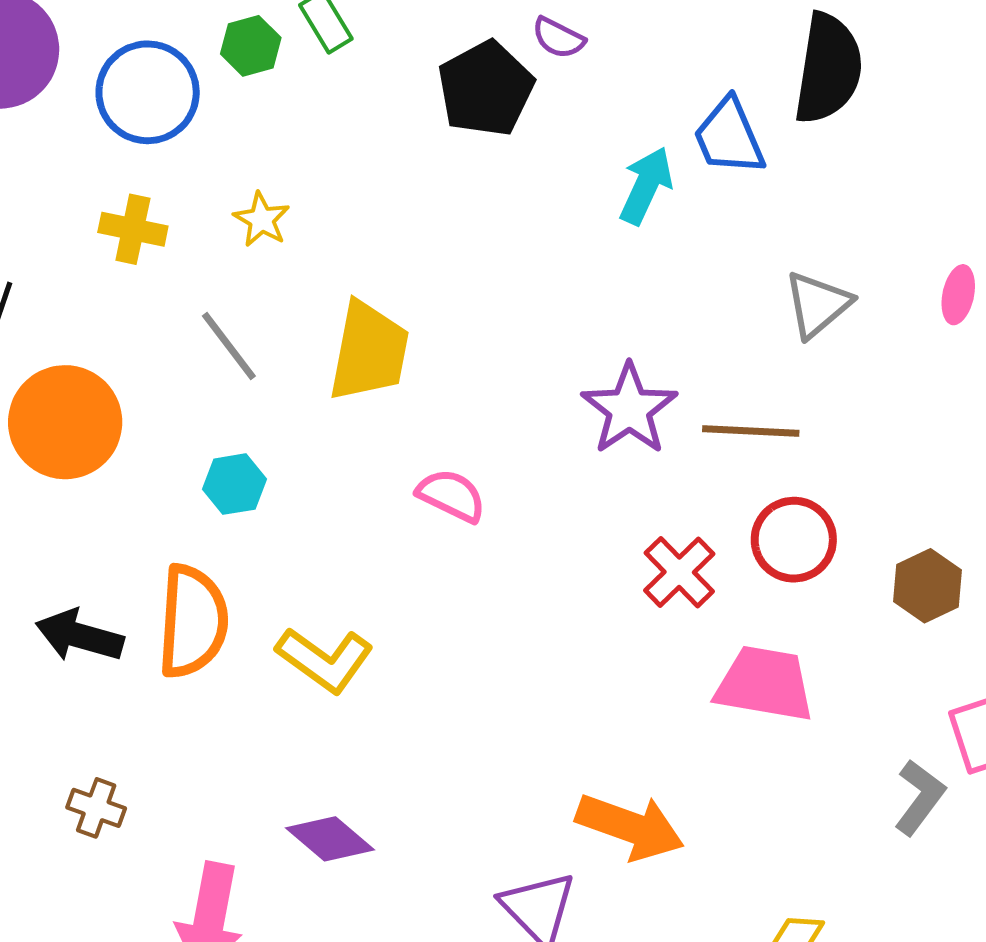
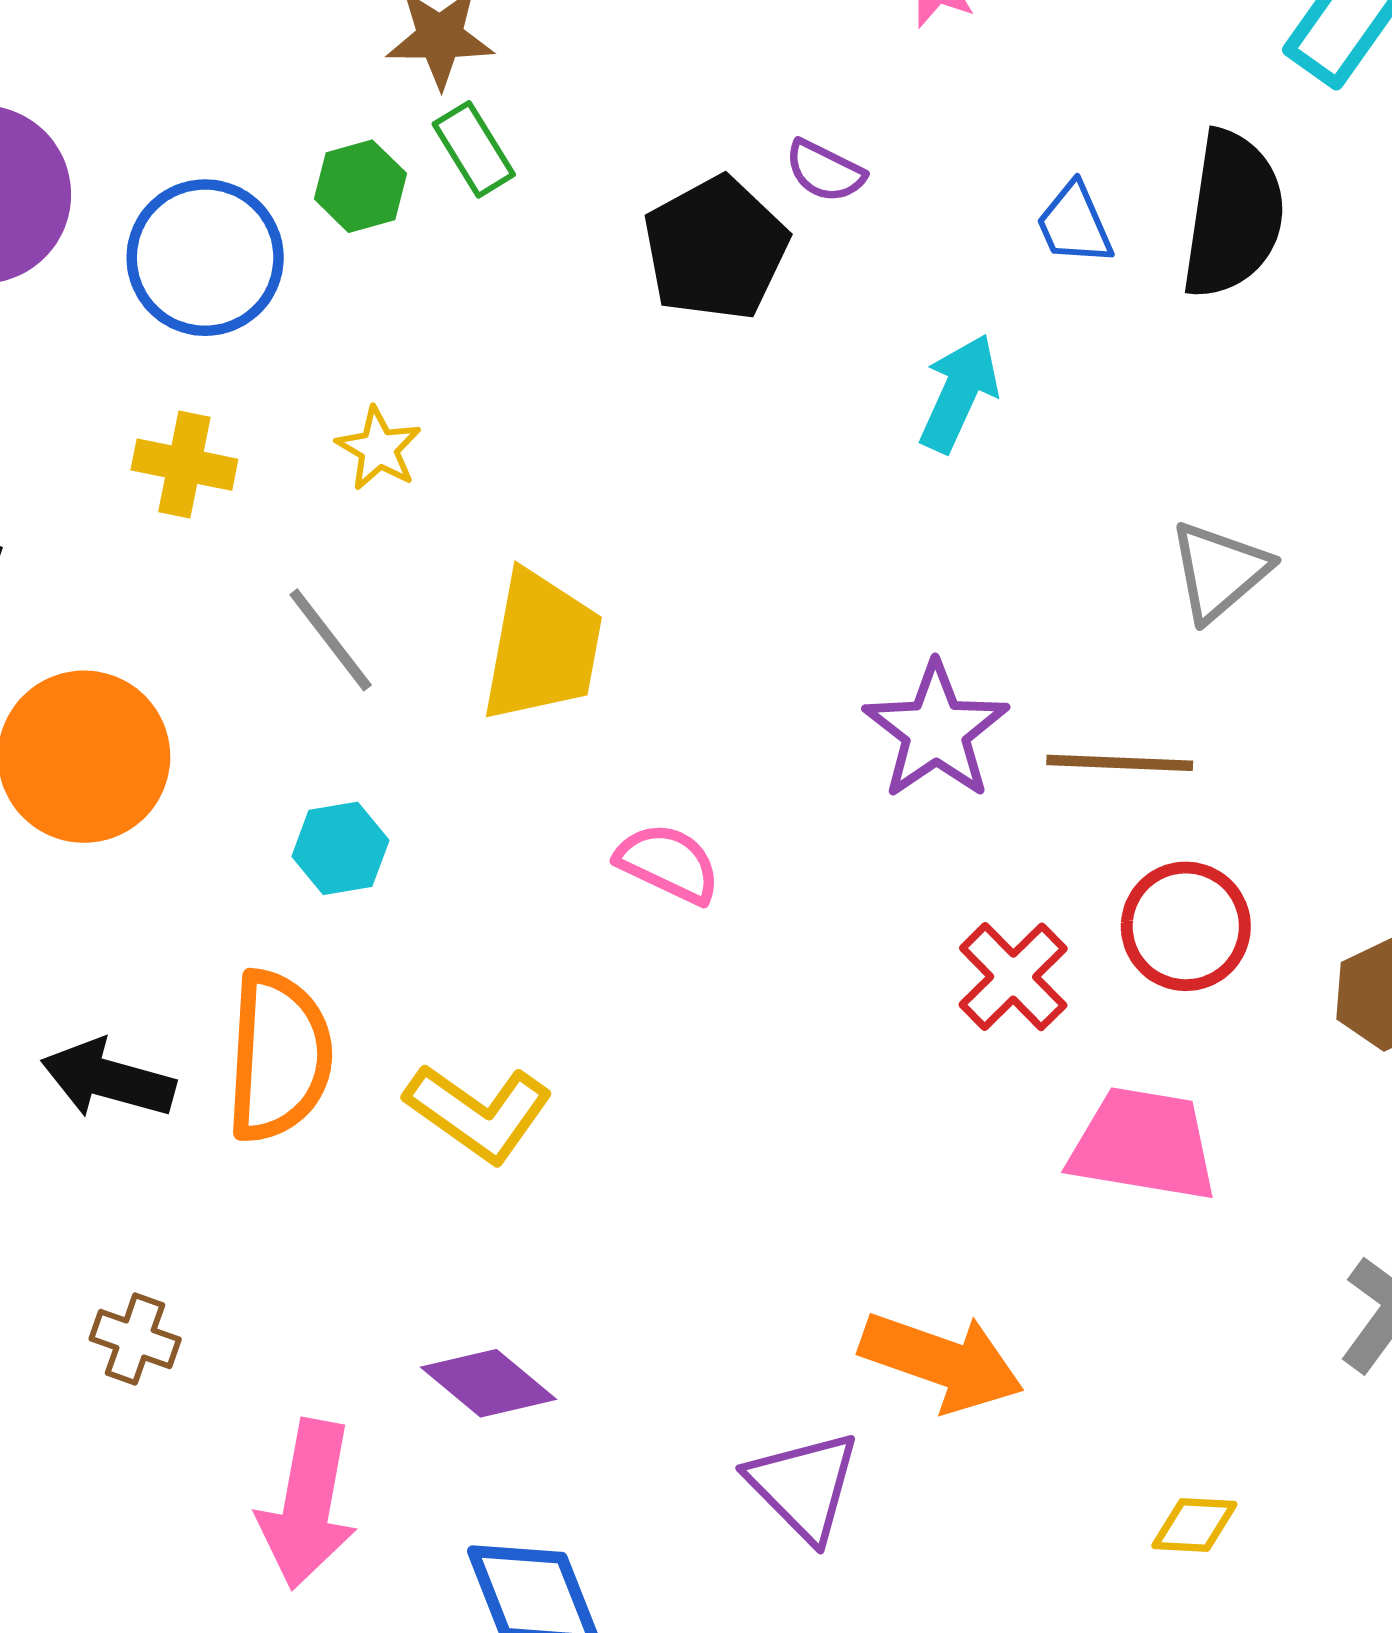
blue trapezoid: (729, 137) -> (1074, 224), moved, size x0.7

